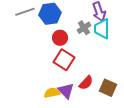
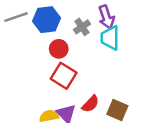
gray cross: (84, 28) -> (82, 27), moved

